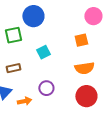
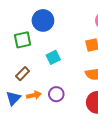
brown rectangle: (13, 68) -> (23, 74), turned -32
orange arrow: (24, 101) -> (34, 95), moved

